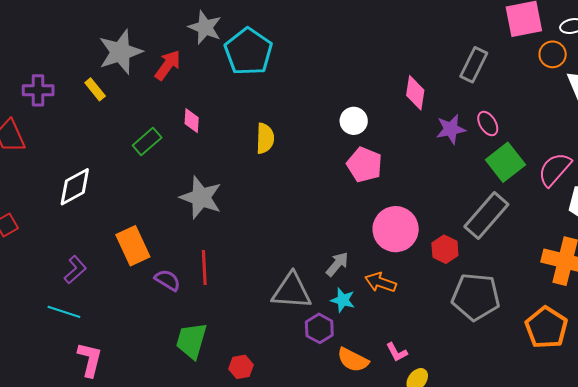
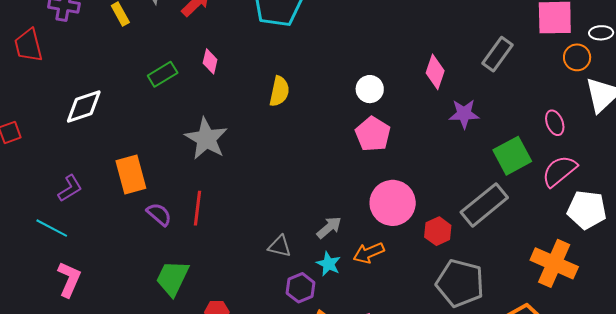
pink ellipse: (488, 124) -> (555, 123), moved
orange arrow: (381, 282) -> (369, 253), turned -52
gray triangle: (292, 291) -> (280, 246), size x0.6

